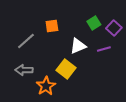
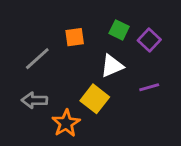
green square: (94, 23) -> (119, 30), moved, turned -32
purple square: (114, 28) -> (149, 40), moved
purple line: (104, 49) -> (149, 87), moved

